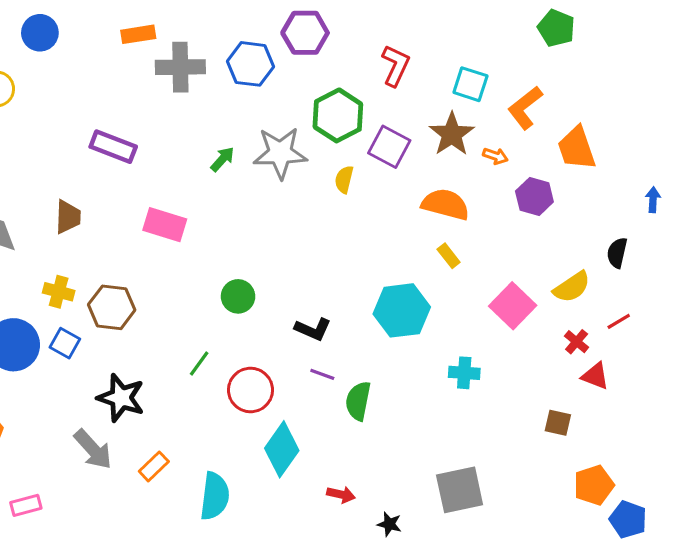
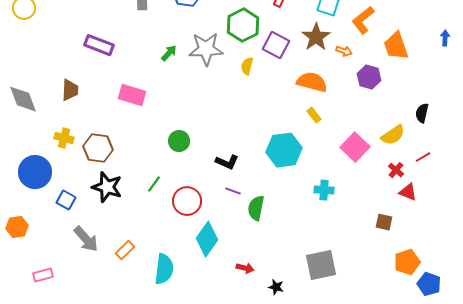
blue arrow: (653, 200) -> (445, 38), moved
blue square: (65, 343) -> (66, 200), moved
black star: (121, 398) -> (107, 187), moved

